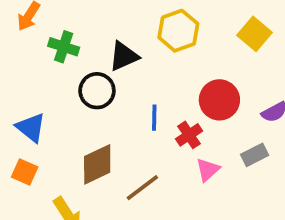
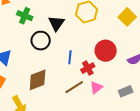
black triangle: (124, 56) -> (56, 23), turned -36
gray rectangle: (255, 155) -> (126, 91), moved
brown line: (142, 188) -> (74, 87), moved

